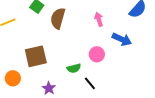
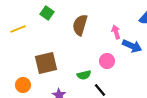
brown semicircle: (58, 18) -> (80, 25), moved
pink arrow: (99, 19) -> (116, 32), moved

